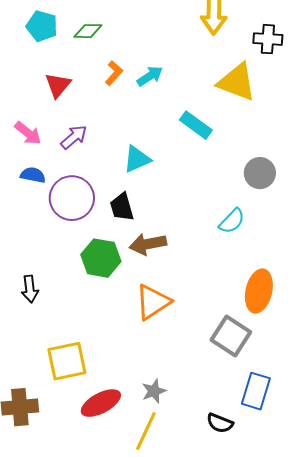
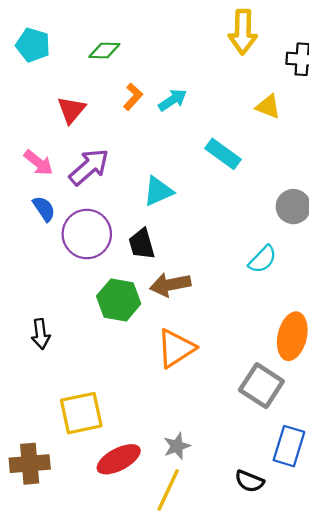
cyan pentagon: (42, 26) -> (33, 45), moved
yellow triangle: (237, 82) -> (268, 107), size x0.6
purple arrow: (74, 137) -> (89, 167), size x1.4
blue semicircle: (33, 175) -> (44, 209), turned 45

